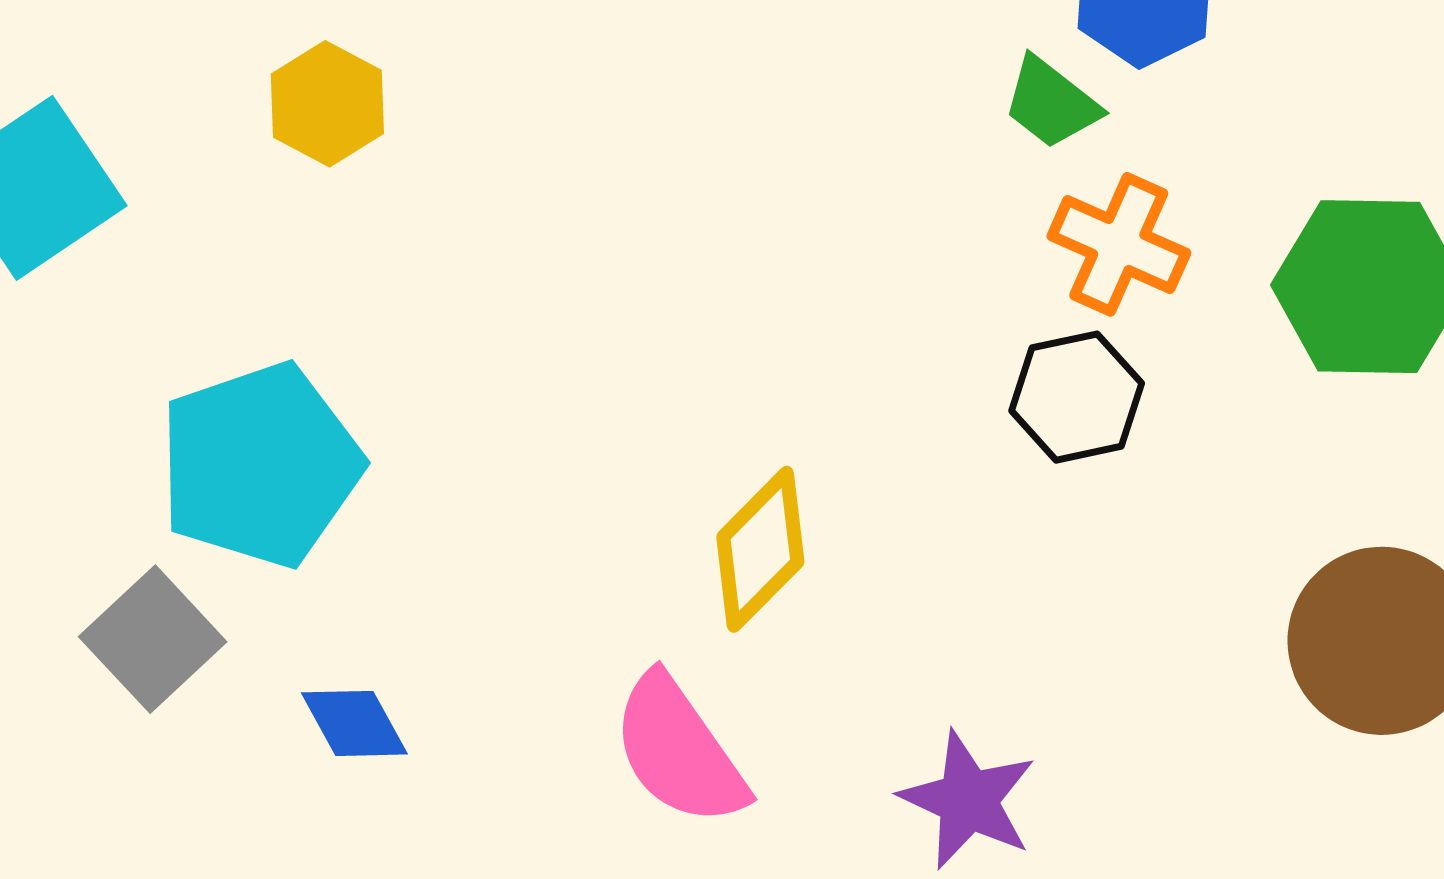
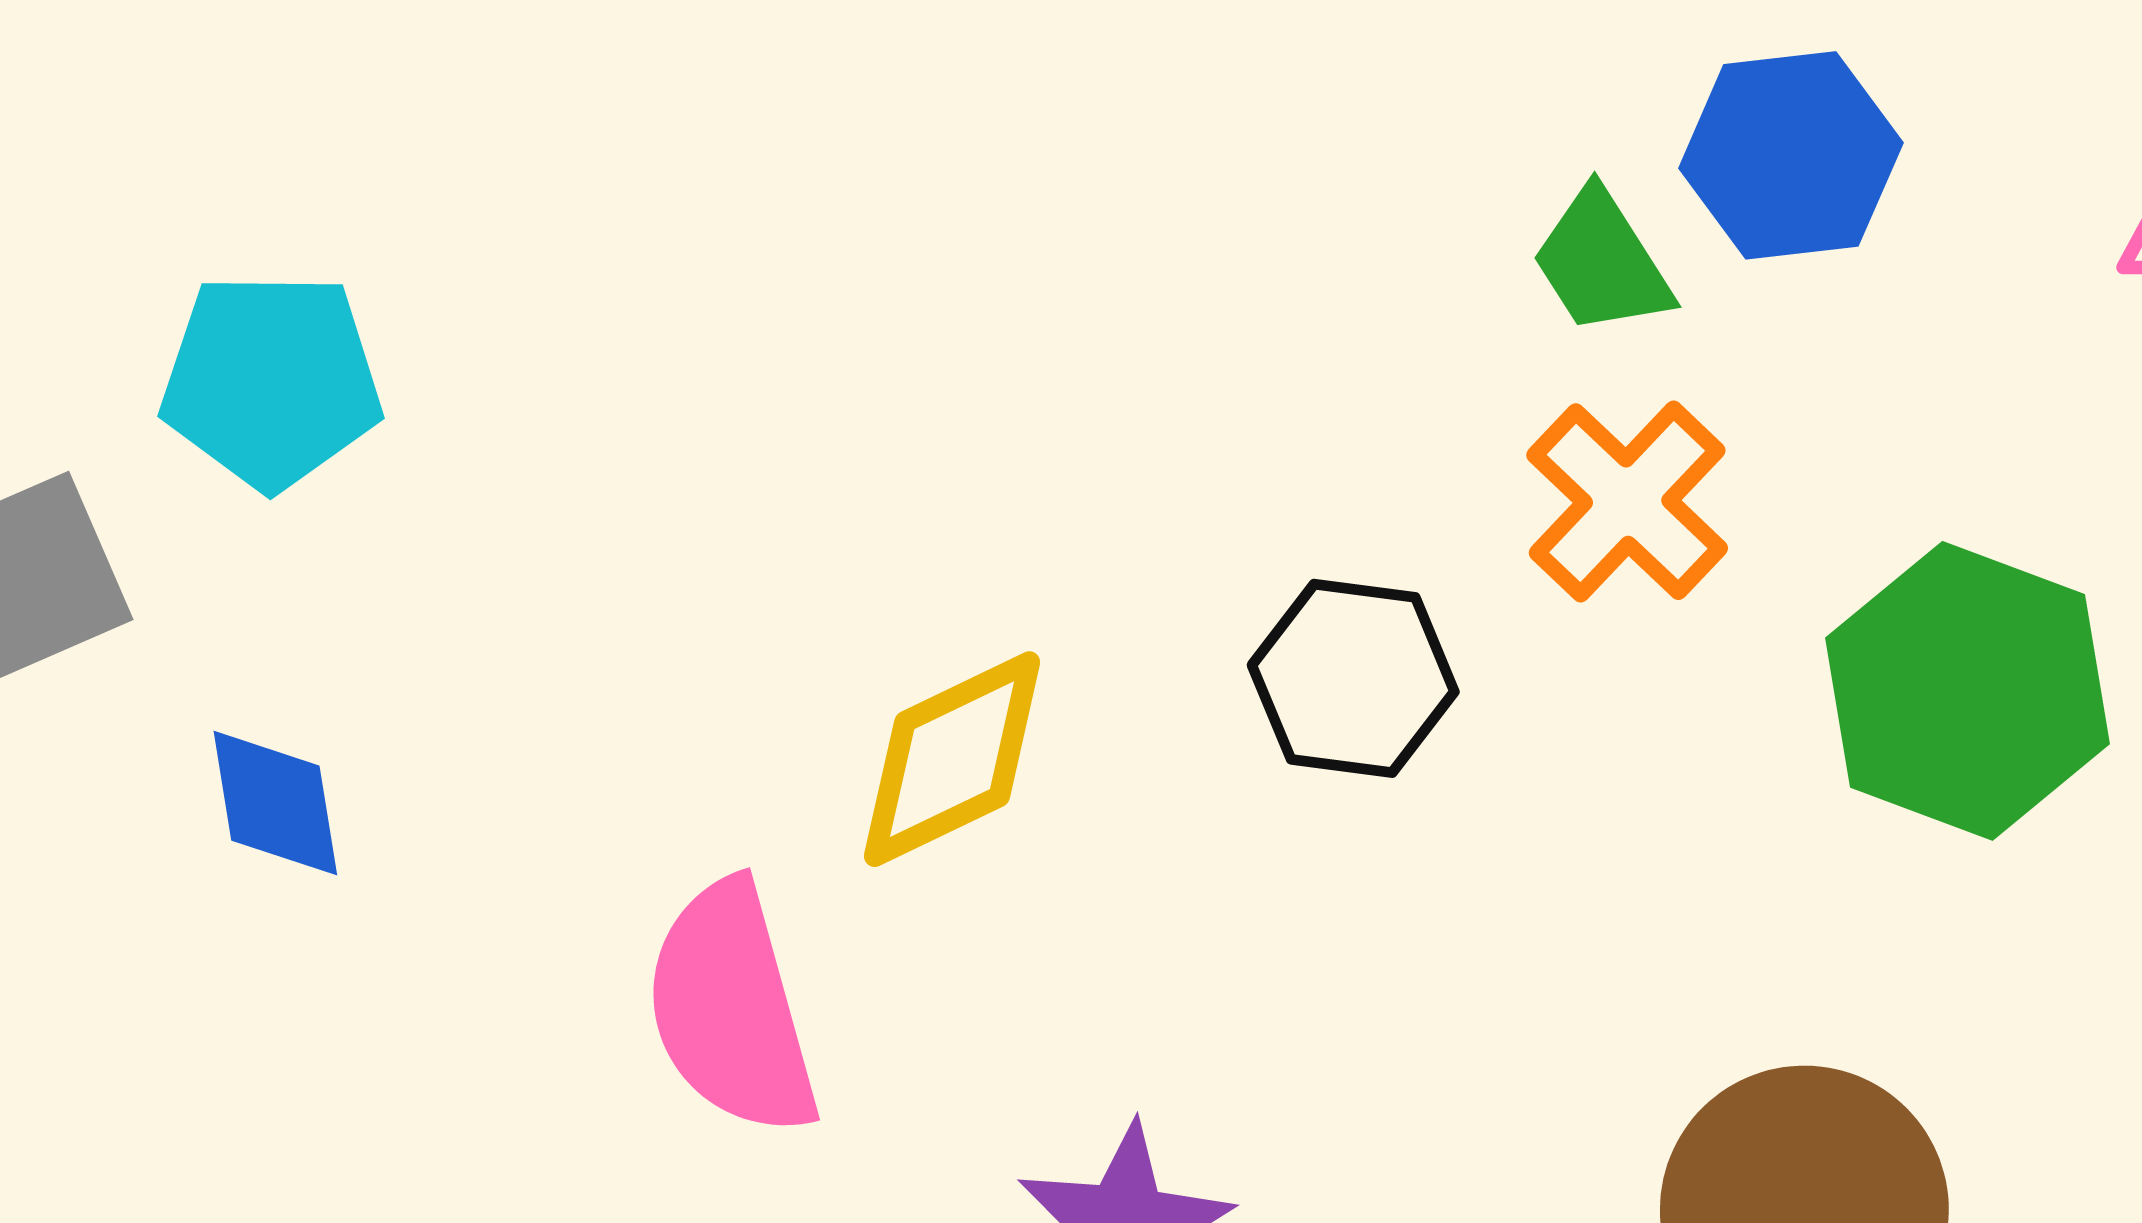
black hexagon: (1077, 397) -> (1353, 678), moved
cyan pentagon: (260, 465) -> (271, 381), size x0.7

